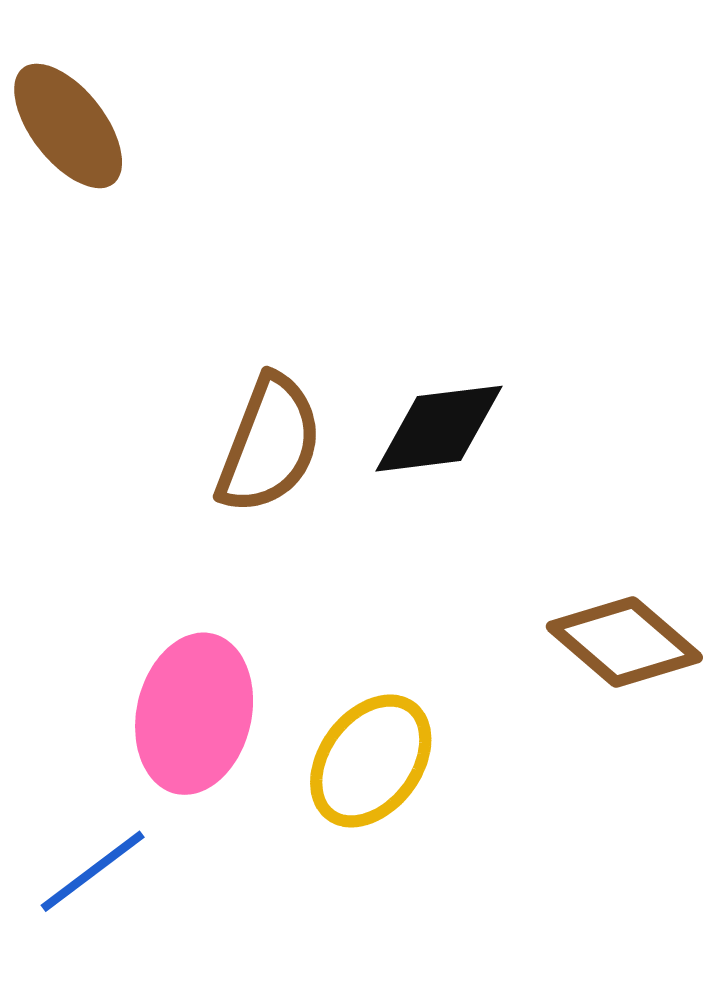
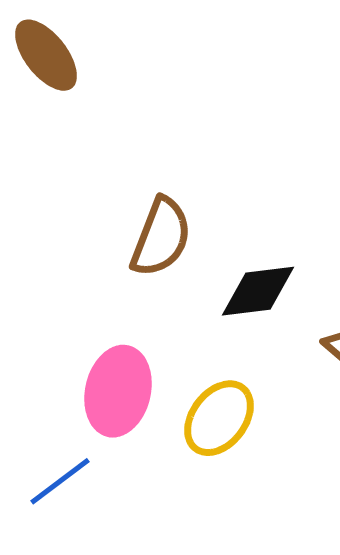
black diamond: (439, 429) -> (258, 291), moved

